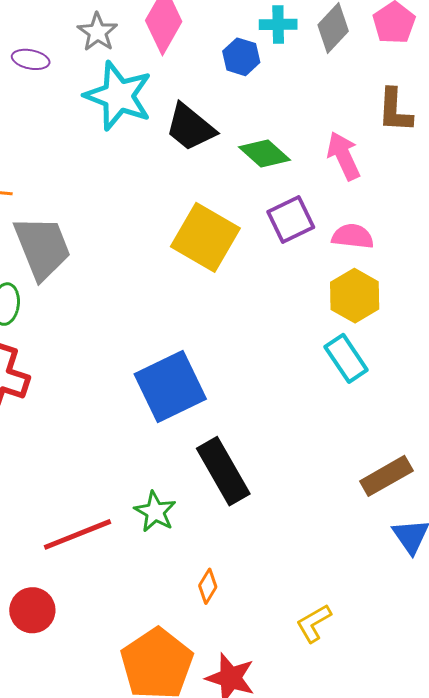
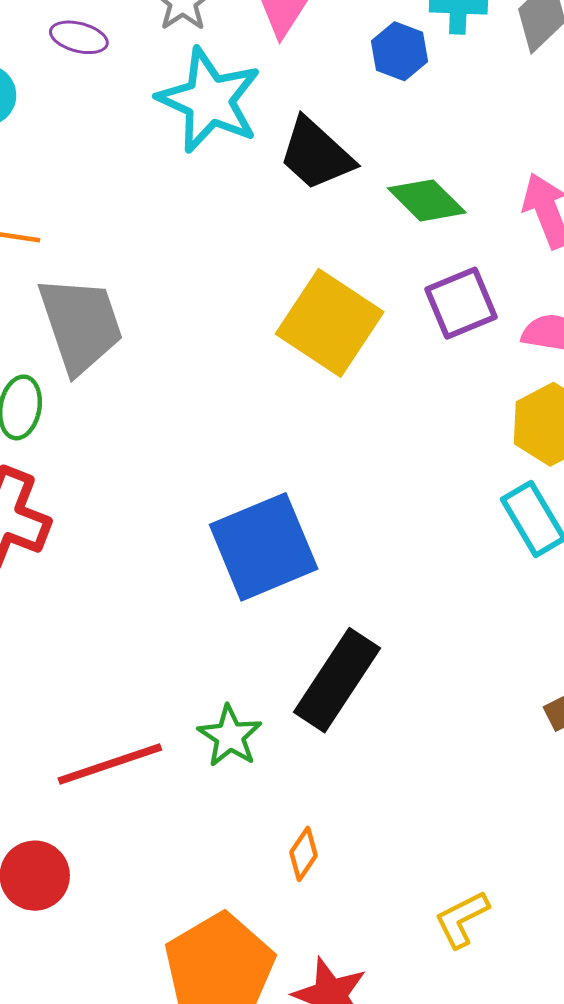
black rectangle: (223, 471) -> (337, 680), turned 60

